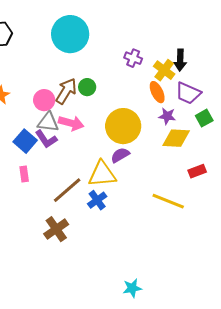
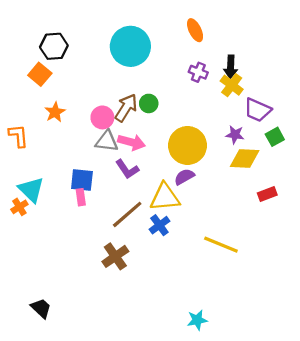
black arrow: (180, 60) -> (231, 67), moved
orange ellipse: (157, 92) -> (195, 30), moved
purple L-shape: (46, 139) -> (127, 169), moved
blue square: (25, 141) -> (82, 180), moved, turned -35
yellow line: (168, 201) -> (221, 245), moved

